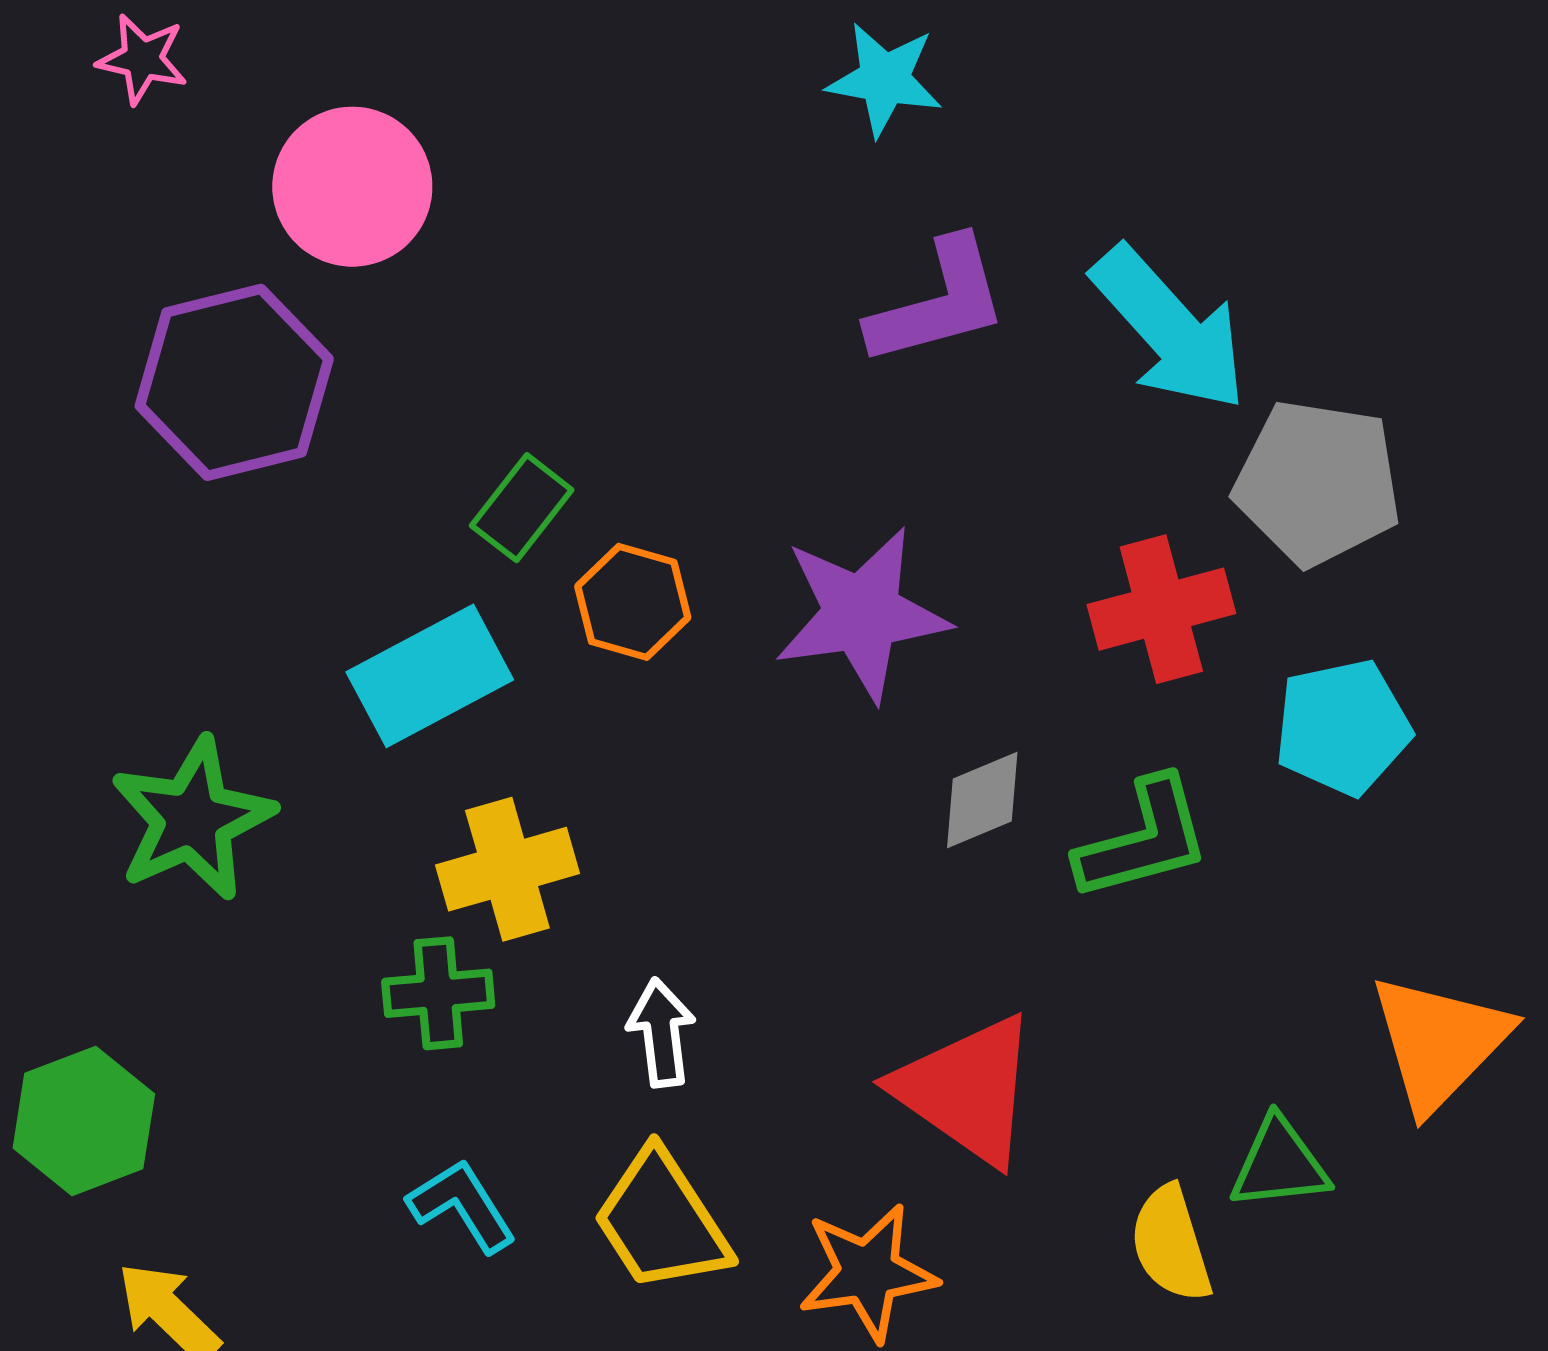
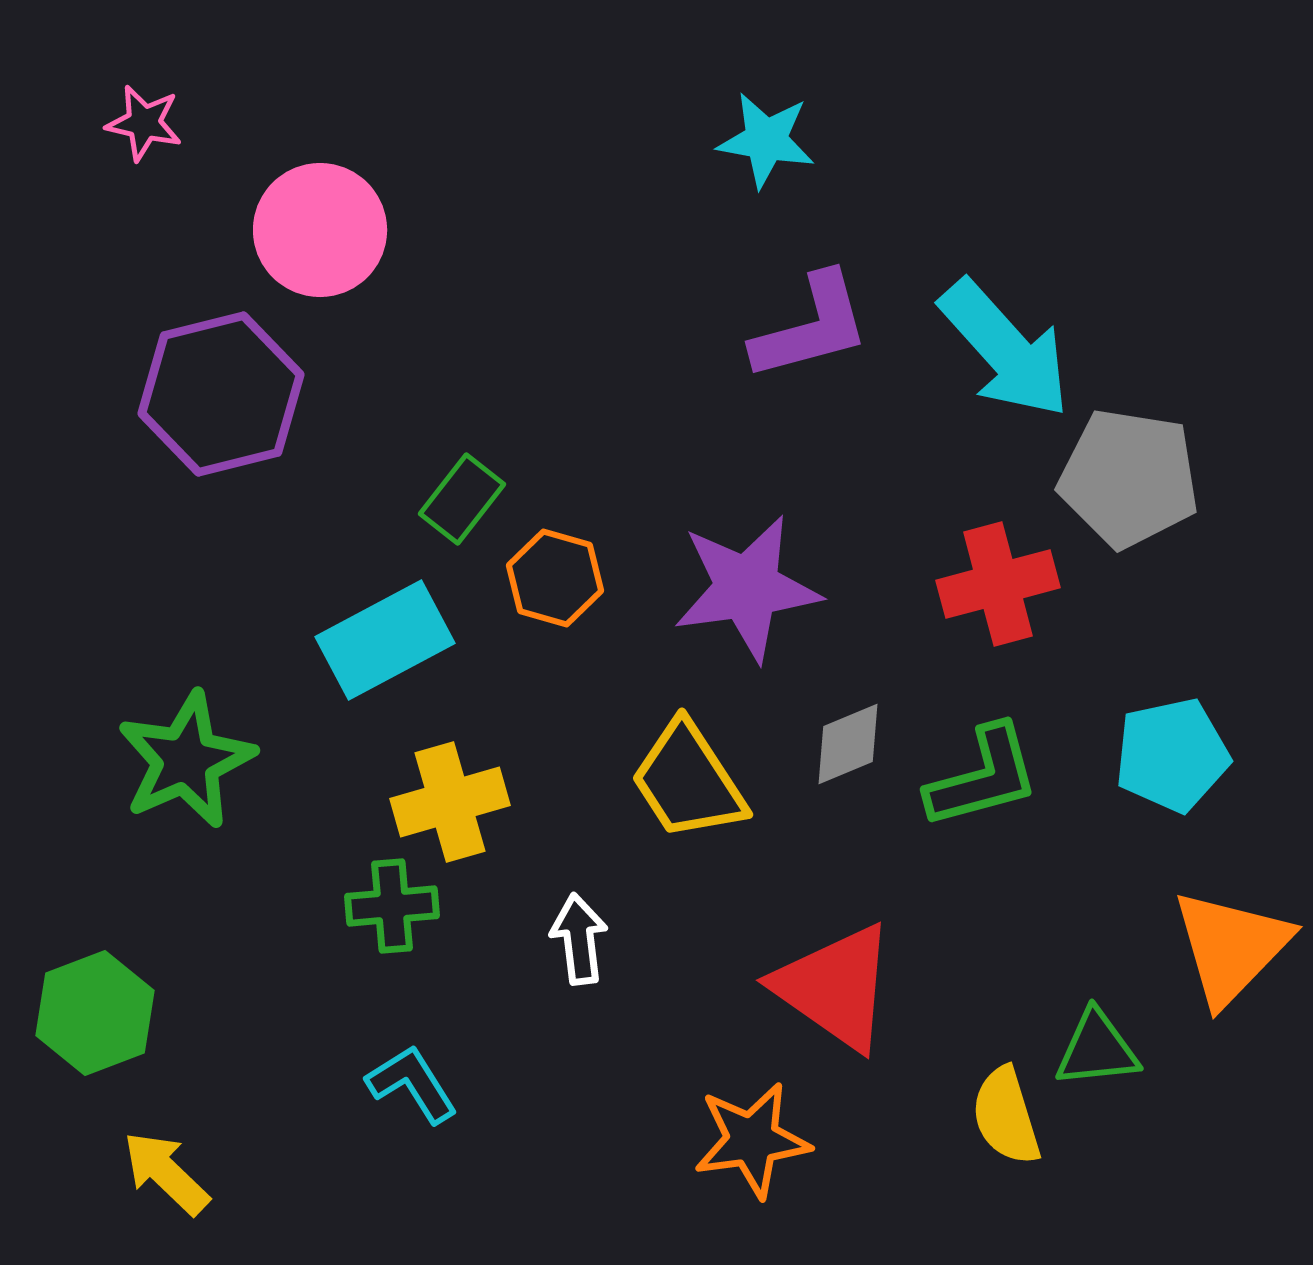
cyan pentagon: (1343, 727) -> (1172, 755), moved
yellow trapezoid: (661, 1221) -> (688, 781), moved

